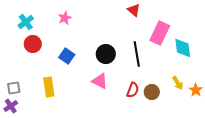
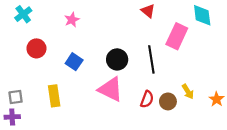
cyan cross: (26, 22) -> (23, 14), moved
cyan diamond: (183, 48) -> (202, 15), moved
pink triangle: (100, 81) -> (110, 89), size x1.4
yellow arrow: (178, 83) -> (188, 92), moved
purple cross: (11, 106) -> (12, 117), turned 32

